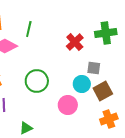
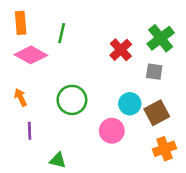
green cross: (106, 33) -> (161, 38), turned -30
gray square: (94, 68) -> (154, 72), moved
green triangle: (26, 128) -> (58, 160), turned 40

